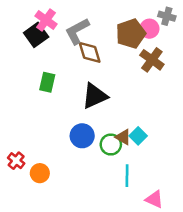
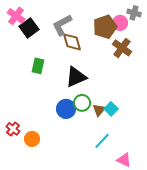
pink cross: (46, 20) -> (16, 16), moved
brown triangle: (123, 137) -> (99, 110), turned 40
green circle: (111, 145) -> (82, 103), moved
cyan line: (127, 176) -> (102, 141), turned 42

